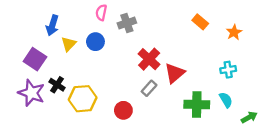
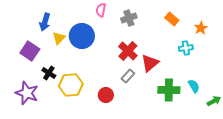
pink semicircle: (101, 13) -> (101, 10), moved
gray cross: (127, 23) -> (129, 18), moved
blue circle: (95, 42) -> (82, 36), size x1.6
cyan cross: (228, 70) -> (186, 48), moved
purple star: (31, 93) -> (27, 93), moved

